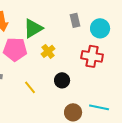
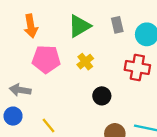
green triangle: (33, 28) -> (79, 26), moved
yellow line: (30, 87) -> (49, 126), moved

